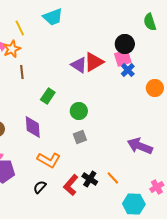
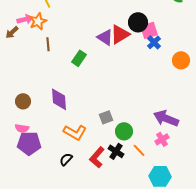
black circle: (125, 44) -> (138, 22), moved
green rectangle: (48, 96) -> (79, 58), moved
green circle: (79, 111) -> (124, 131), moved
gray square: (80, 137) -> (106, 117), moved
pink cross: (157, 187) -> (162, 139), moved

